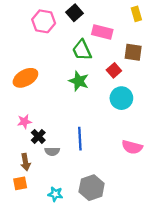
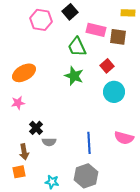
yellow rectangle: (136, 14) -> (128, 13), turned -72
brown square: (133, 52) -> (118, 37), moved
pink star: (24, 122) -> (18, 103), moved
blue line: (80, 139) -> (89, 143), moved

